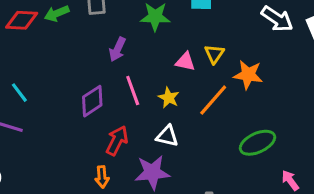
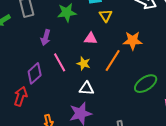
yellow triangle: (214, 54) -> (106, 16), moved
red arrow: (117, 141) -> (21, 96), moved

